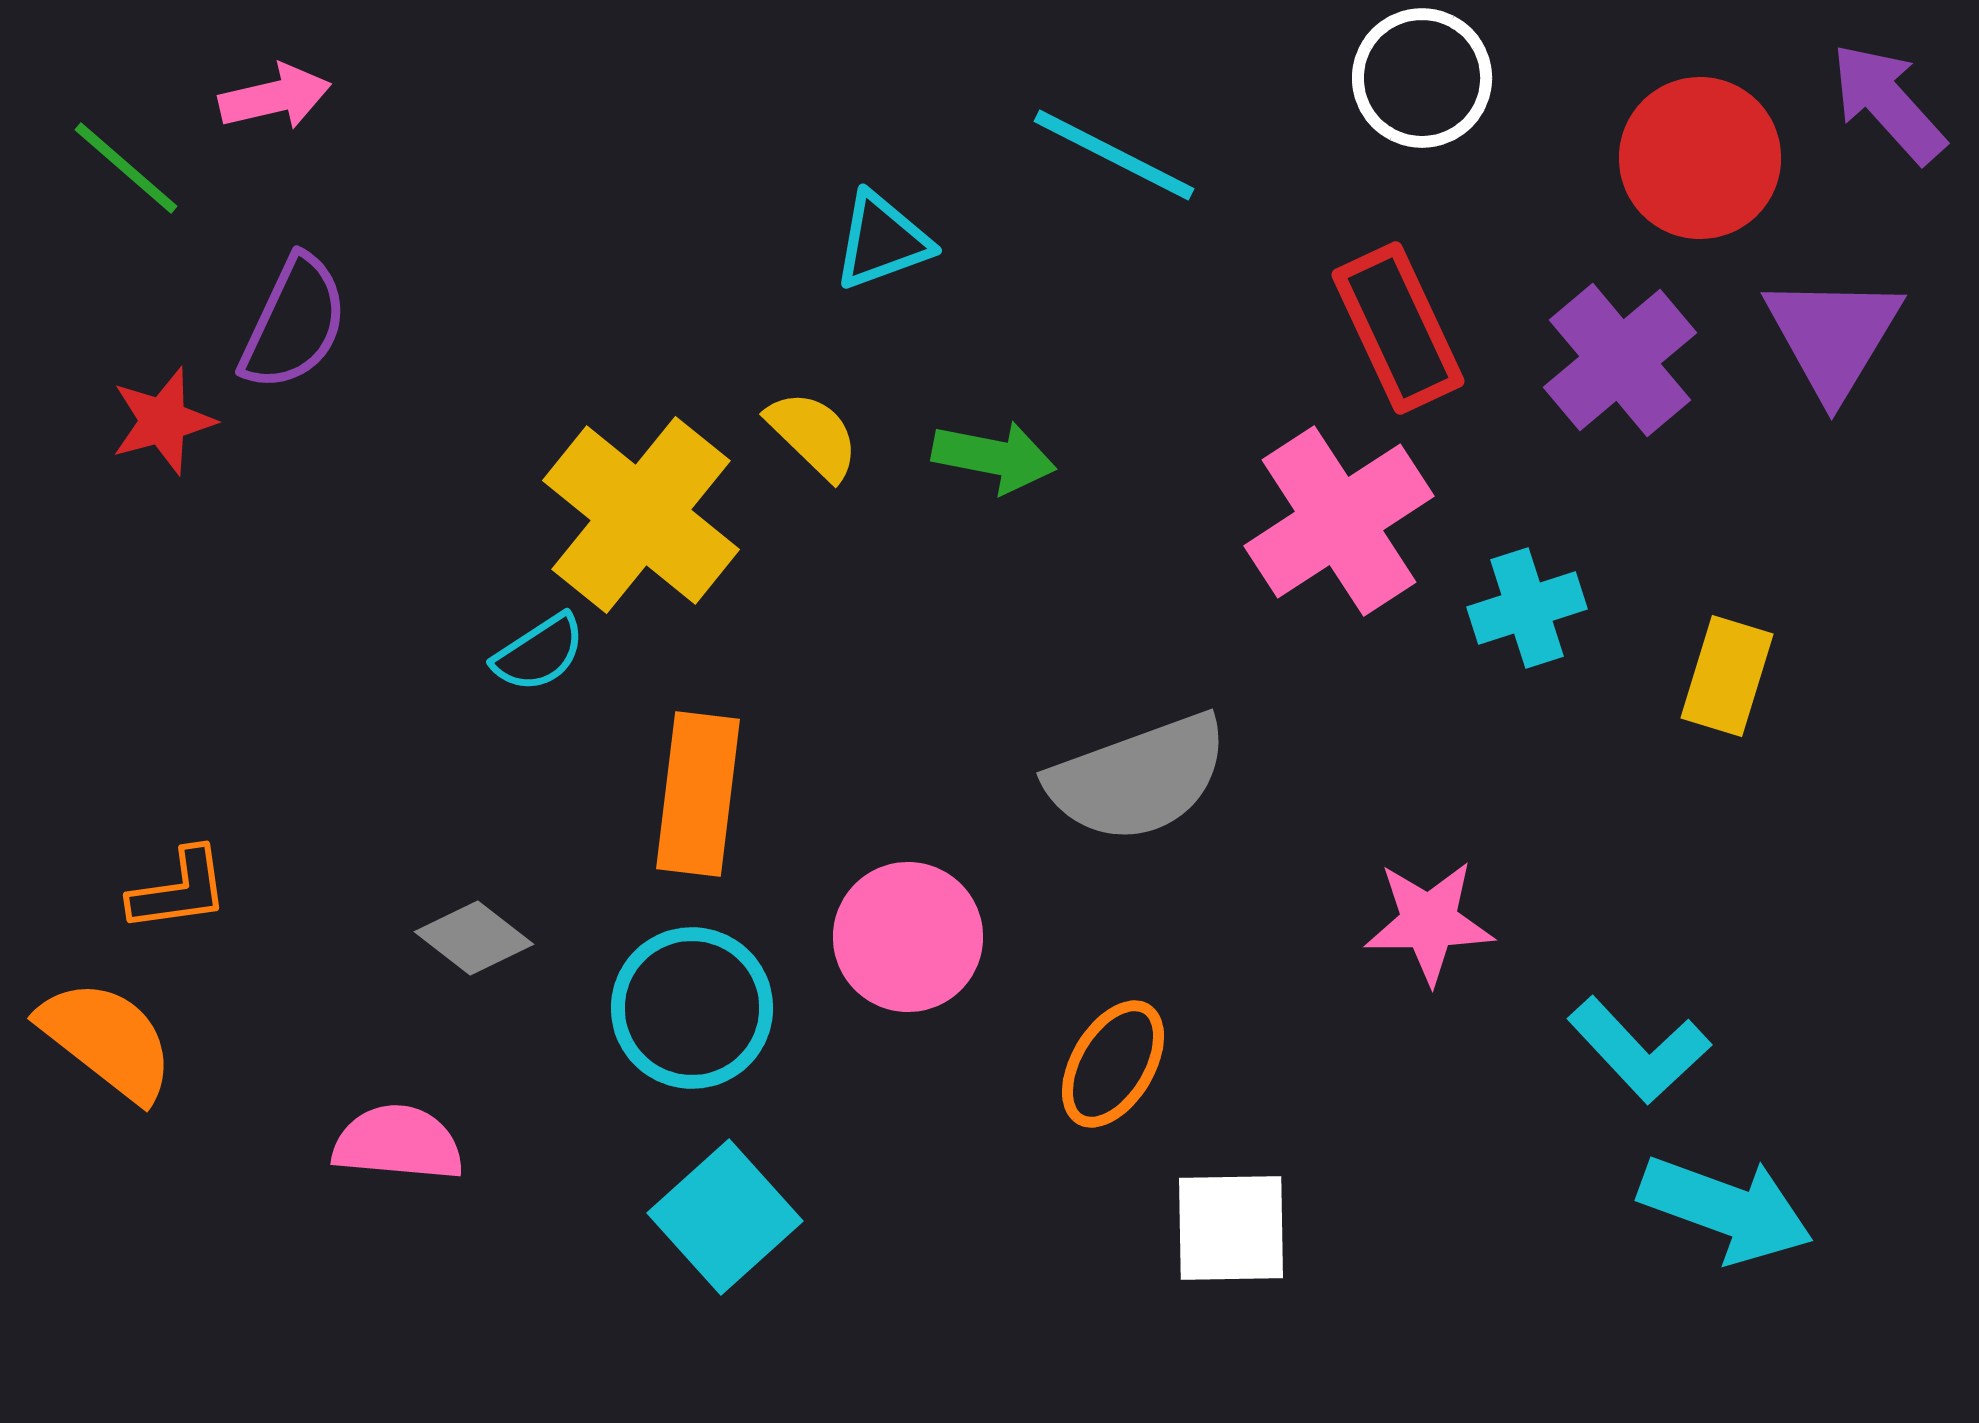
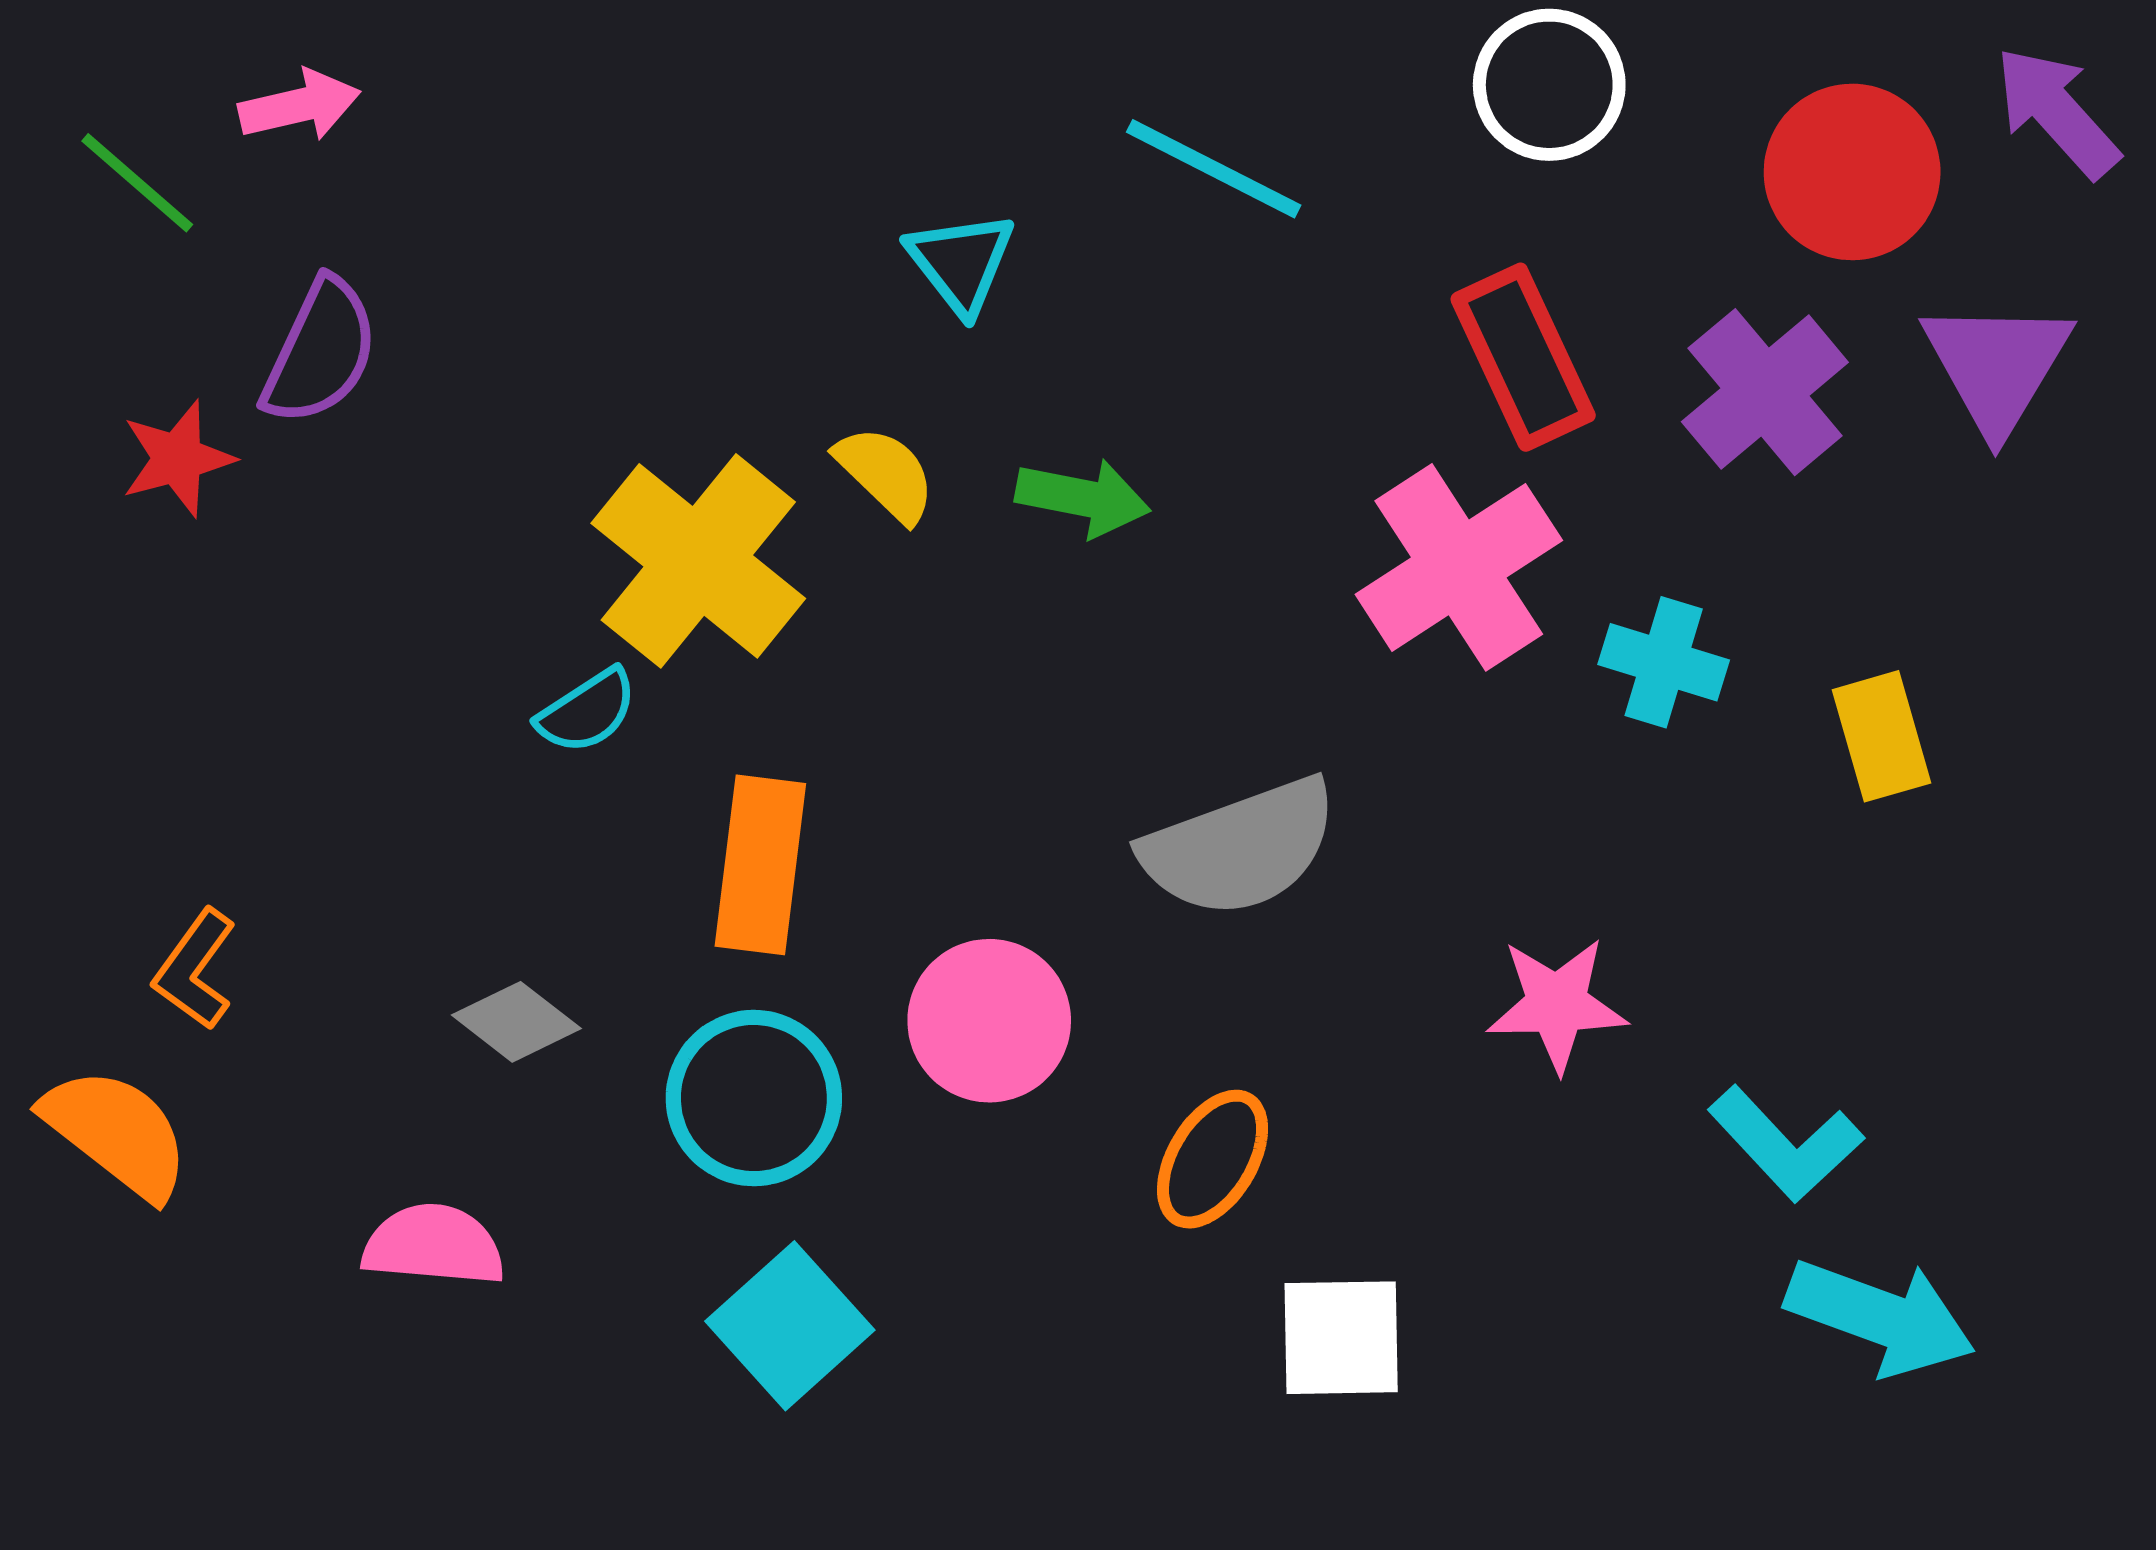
cyan triangle: (882, 241) -> (961, 262), turned -48
cyan cross: (1527, 608) -> (1664, 662), turned 35
yellow rectangle: (1727, 676) -> (1882, 736), turned -33
orange L-shape: (179, 890) -> (195, 969), turned 134

